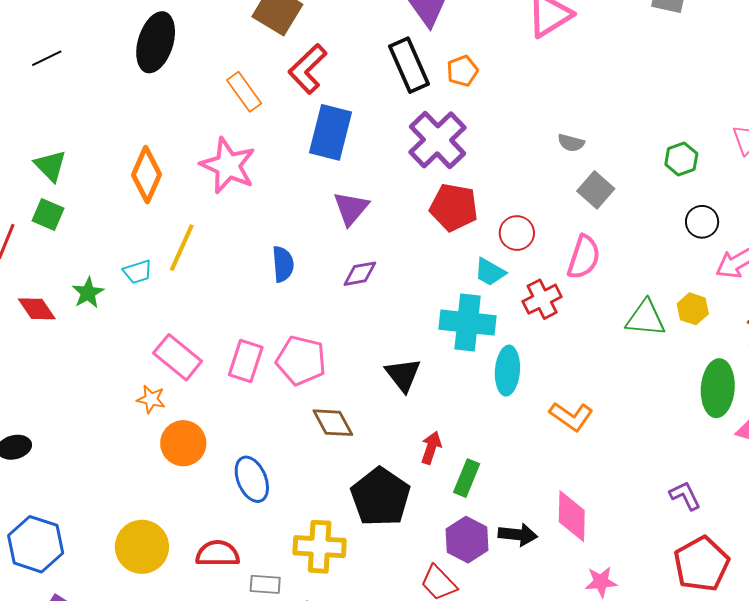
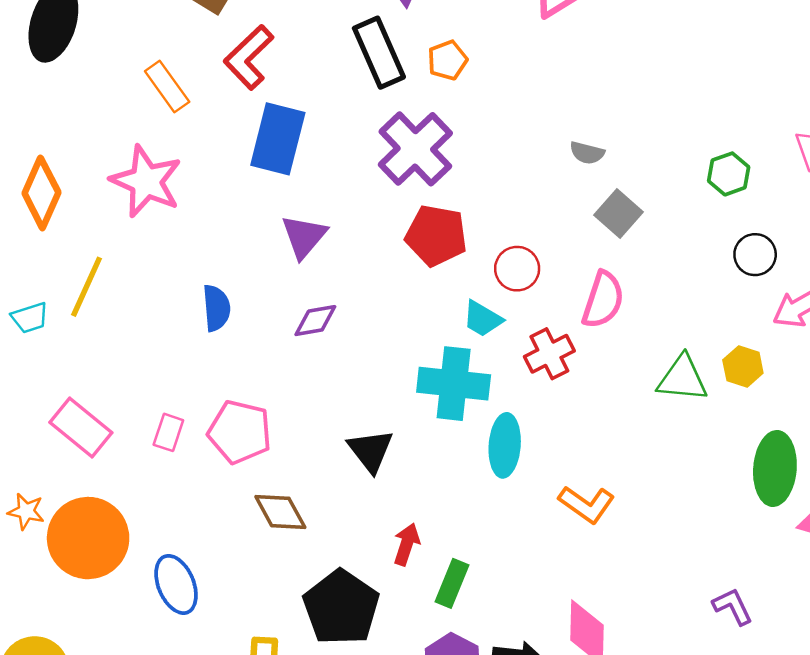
pink rectangle: (246, 361) -> (168, 432), size x0.7
orange star: (151, 399) -> (26, 511), moved
orange circle: (183, 443) -> (88, 538), size x1.4

